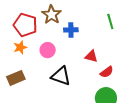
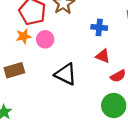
blue cross: (71, 30) -> (99, 27), moved
pink circle: (48, 50) -> (45, 39), moved

